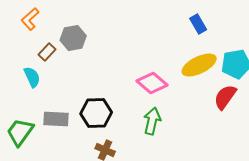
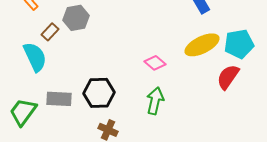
cyan semicircle: (32, 77) -> (35, 57), size x1.4
pink diamond: (152, 83) -> (155, 63), size x0.7

